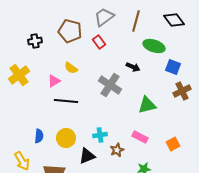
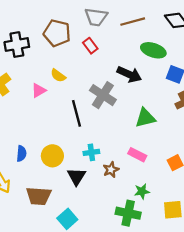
gray trapezoid: (104, 17) -> (96, 17), turned -135
brown line: (136, 21) -> (133, 22), turned 60
black cross: (35, 41) -> (17, 45), size x1.5
black arrow: (133, 67) -> (129, 74), size x1.5
black line: (66, 101) -> (76, 113), moved, turned 70
black triangle: (87, 156) -> (76, 176), turned -36

